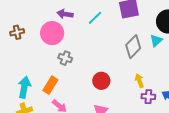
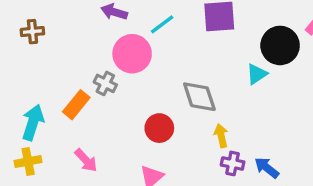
pink circle: (52, 33) -> (132, 54), moved
gray diamond: (133, 47) -> (199, 97), moved, turned -70
orange rectangle: (50, 85) -> (76, 105), moved

